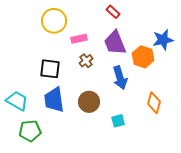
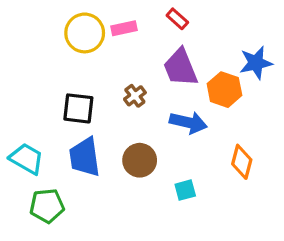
pink rectangle: (79, 39) -> (124, 28), moved
blue arrow: (120, 78) -> (188, 123), turned -60

